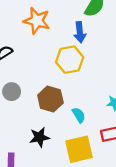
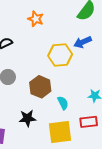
orange star: (37, 21) -> (36, 19), size x0.7
blue arrow: (80, 32) -> (83, 42), moved, turned 66

